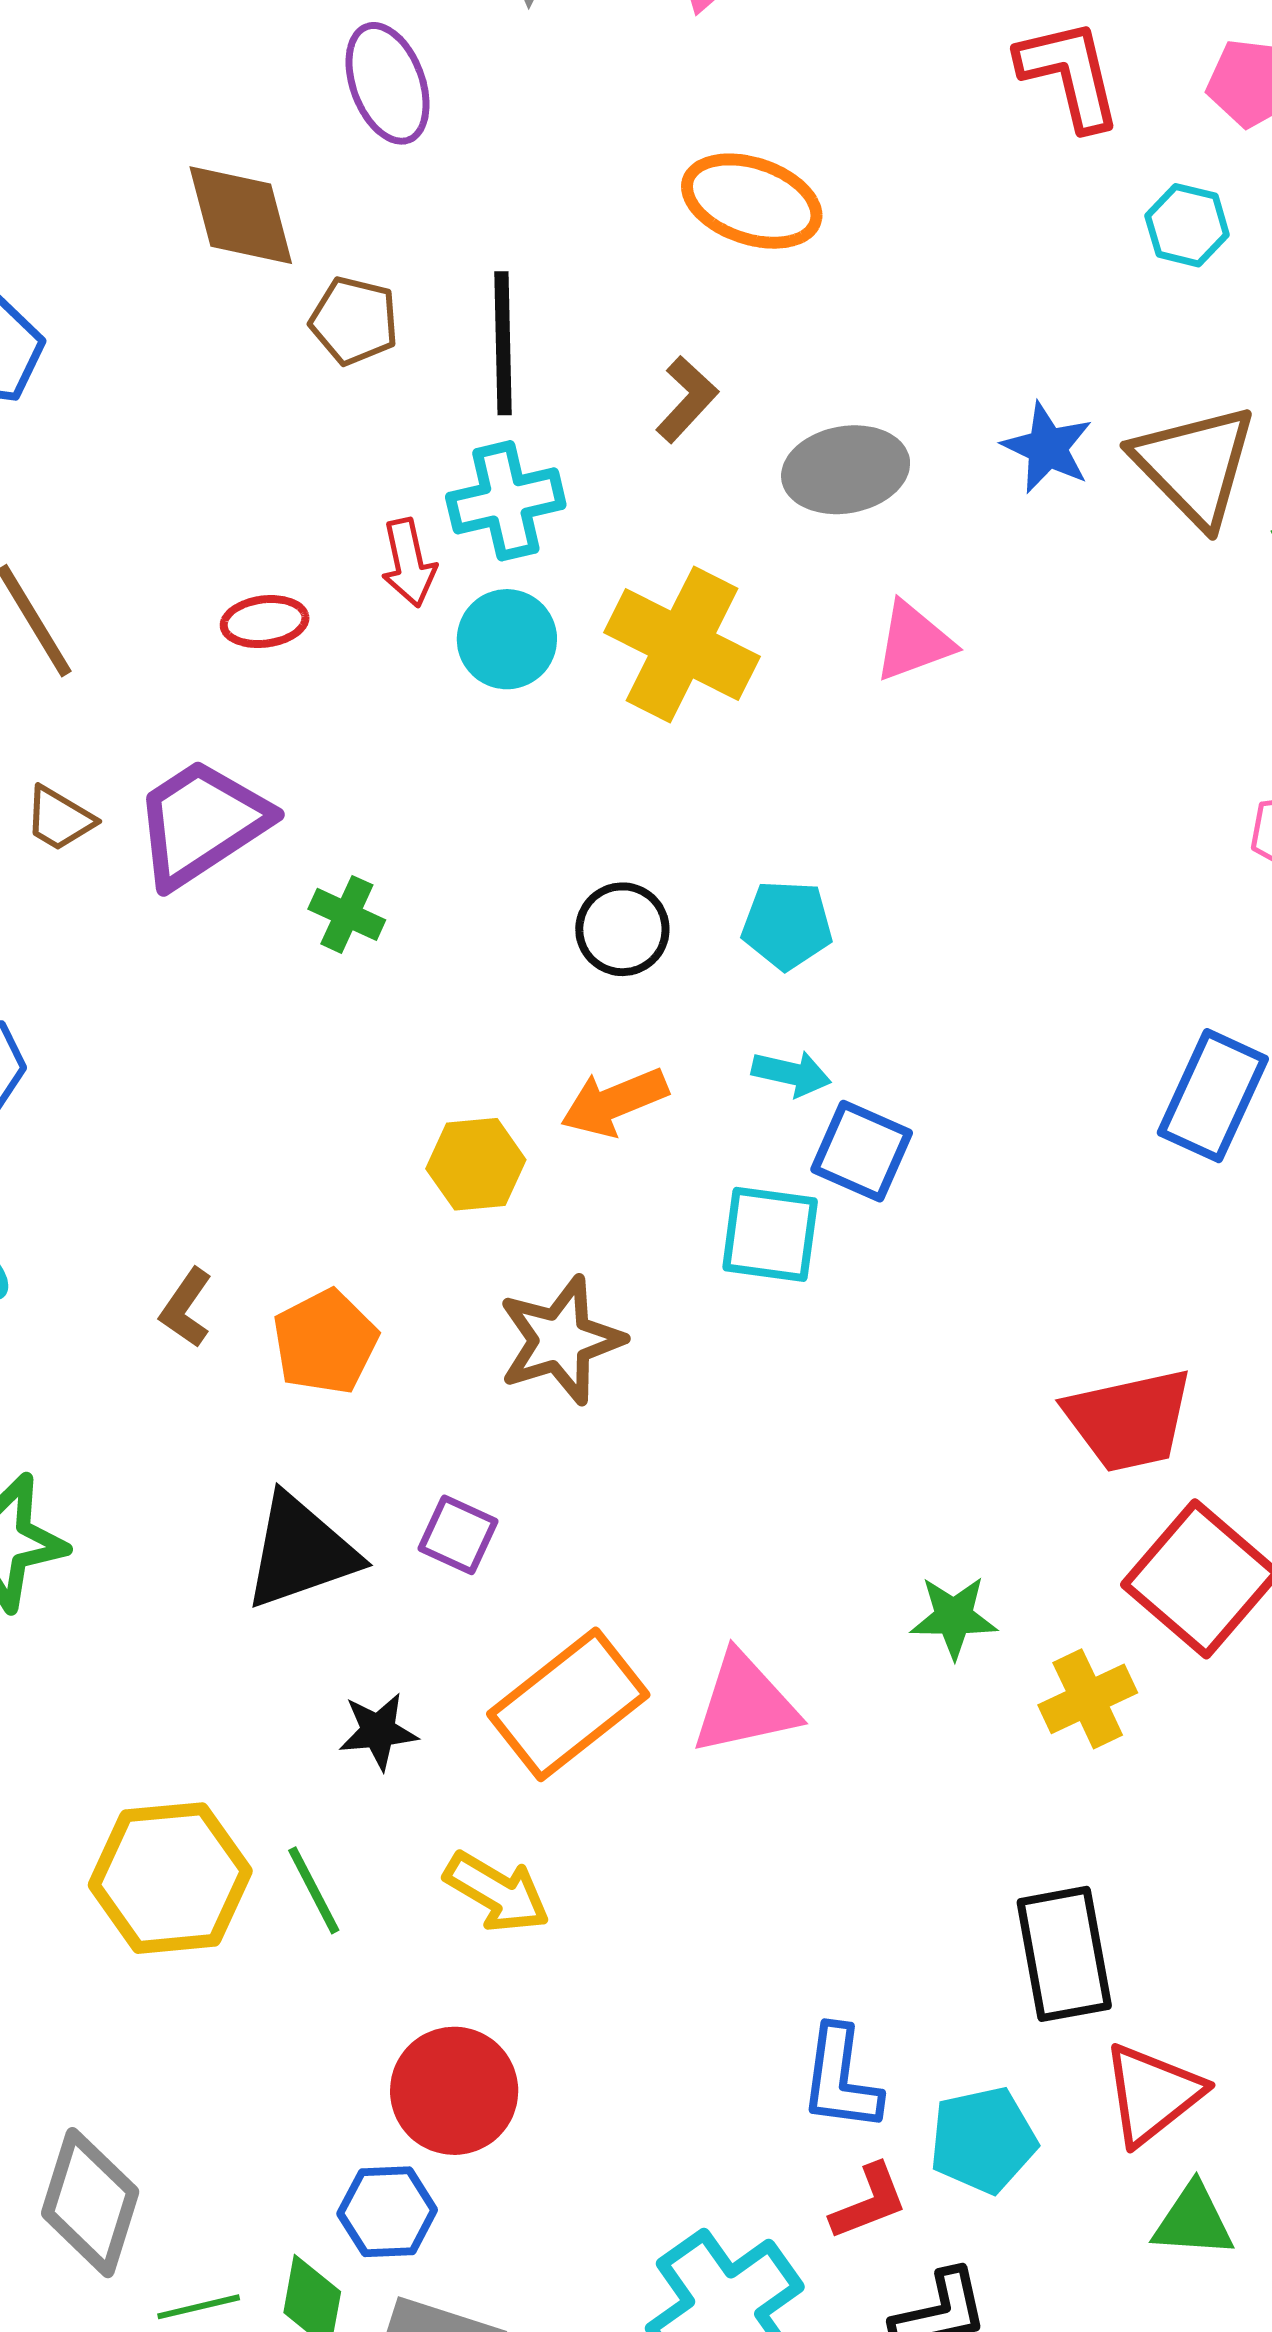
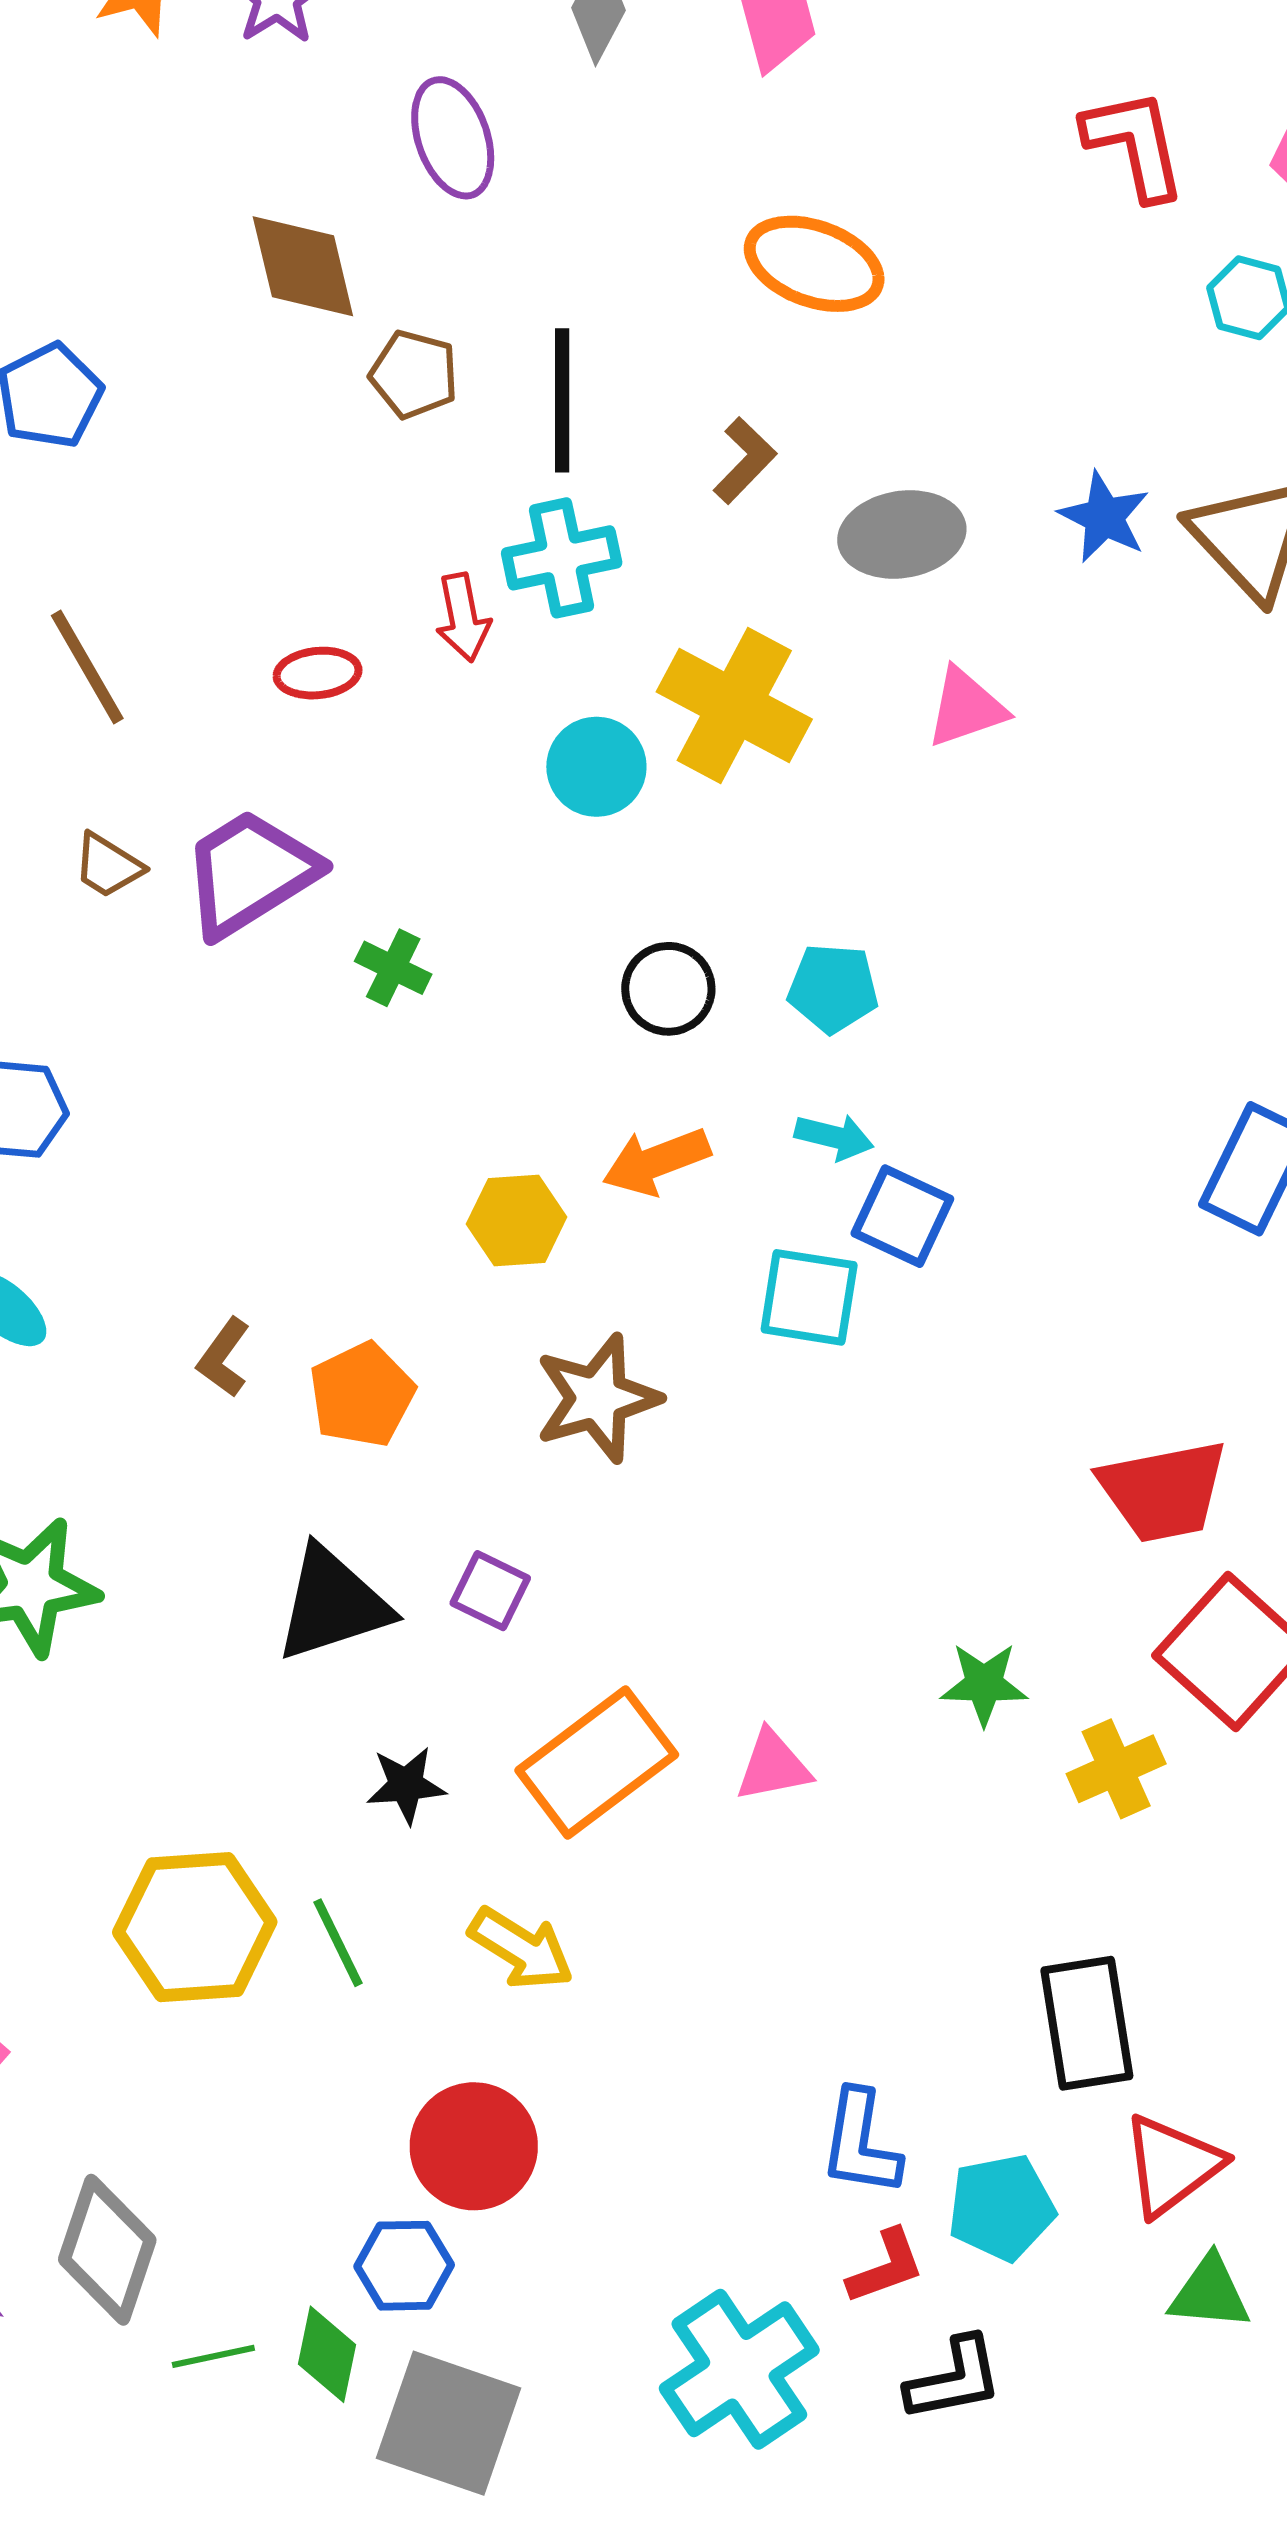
cyan circle: (507, 639) -> (596, 767), moved
pink triangle: (745, 1704) -> (773, 1766), size x0.7

